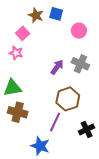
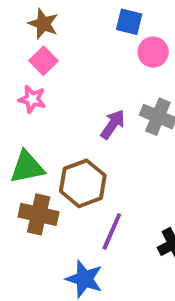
blue square: (56, 14) -> (129, 22), moved
brown star: (36, 15) -> (43, 24), moved
brown hexagon: (68, 99) -> (83, 183), moved

